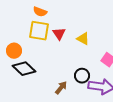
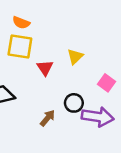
red triangle: (59, 34) -> (45, 68), moved
yellow triangle: (83, 39) -> (75, 56), turned 48

